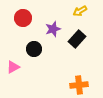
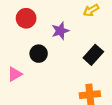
black rectangle: (77, 39) -> (93, 55), moved

